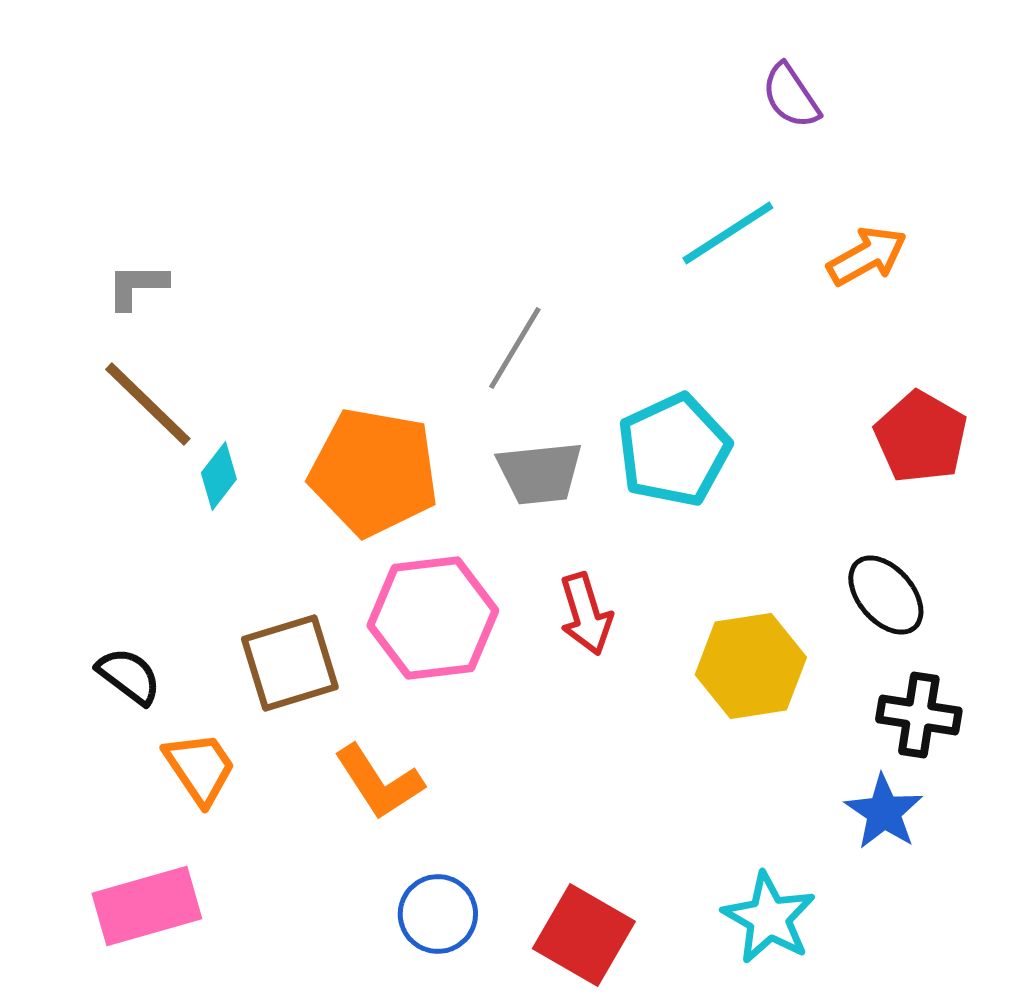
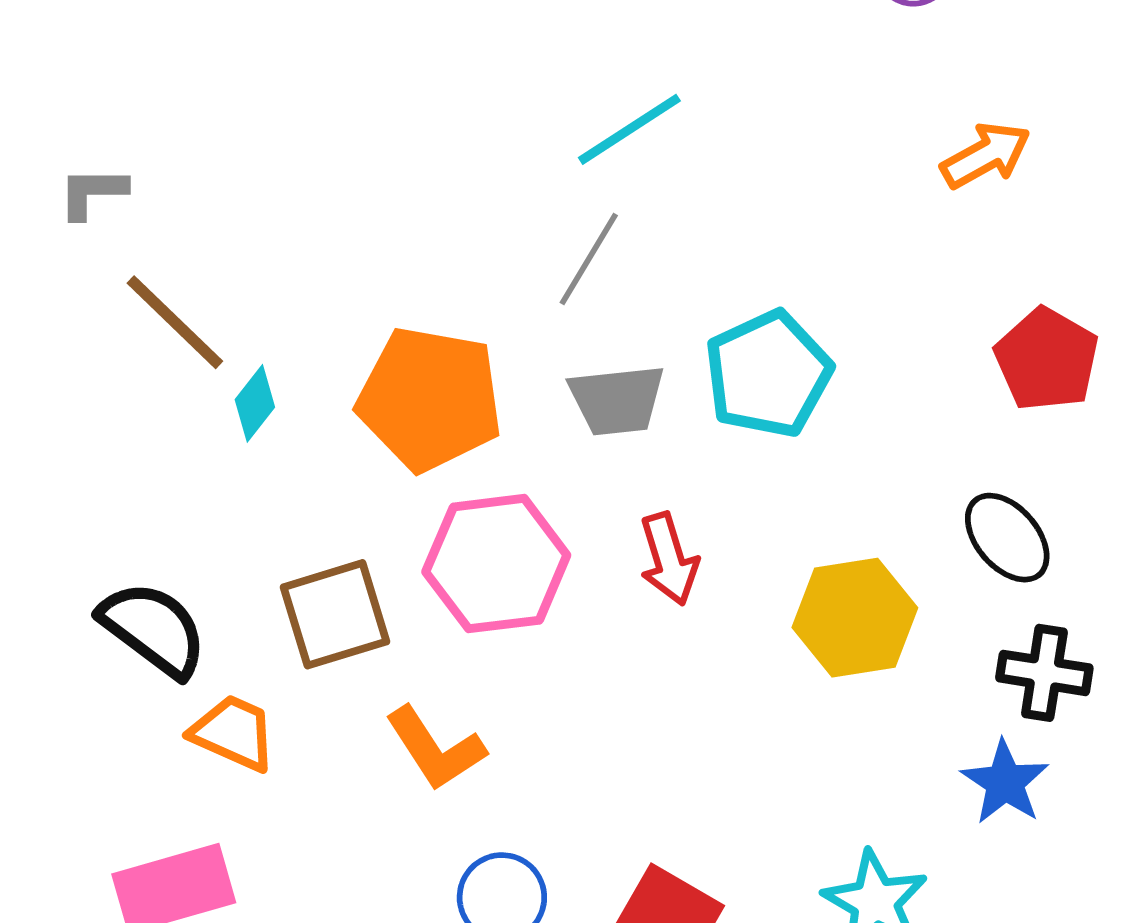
cyan line: (728, 233) -> (629, 129), moved
gray L-shape: (137, 286) -> (92, 192), moved
black semicircle: (129, 676) -> (153, 629), size x1.5
orange trapezoid: (200, 768) -> (233, 733), turned -32

